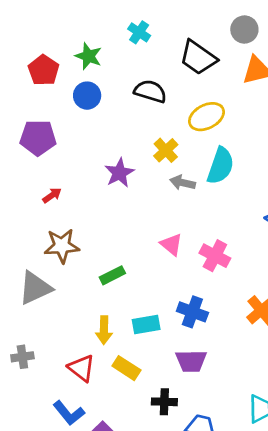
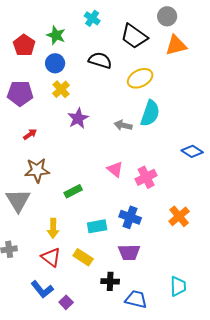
yellow cross: (166, 150) -> (61, 89), moved
pink cross: (215, 256) -> (146, 177), turned 35
gray triangle: (35, 288) -> (18, 200), turned -36
yellow arrow: (104, 330) -> (53, 228), moved

